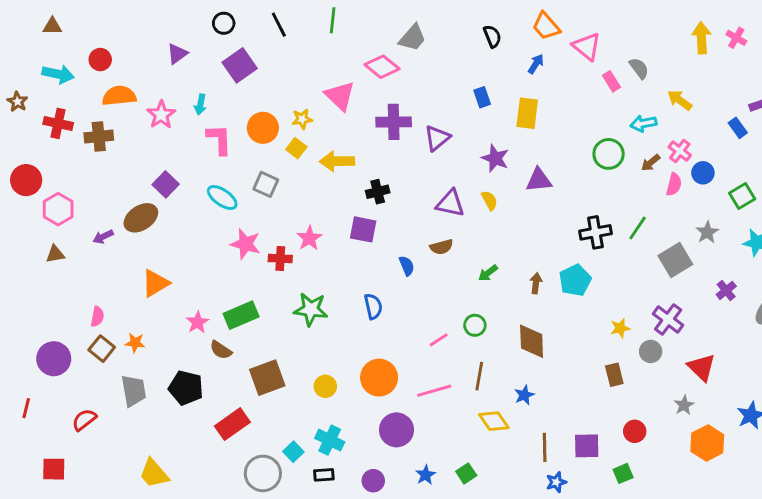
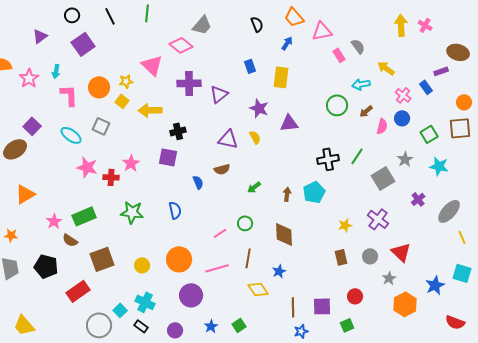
pink triangle: (587, 46) -> (322, 31), turned -50
pink cross: (680, 151) -> (403, 95), moved
gray circle: (651, 351) -> (370, 256), moved
black rectangle: (324, 475) -> (141, 326), turned 40

